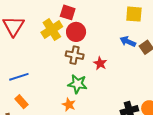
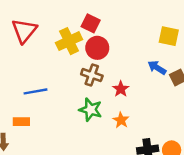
blue line: (19, 77) -> (36, 91), moved
orange rectangle: (22, 102) -> (21, 122), turned -56
orange star: (69, 105) -> (121, 120), moved

